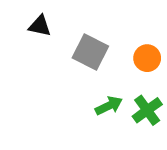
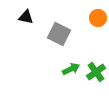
orange circle: (147, 58) -> (98, 18), moved

